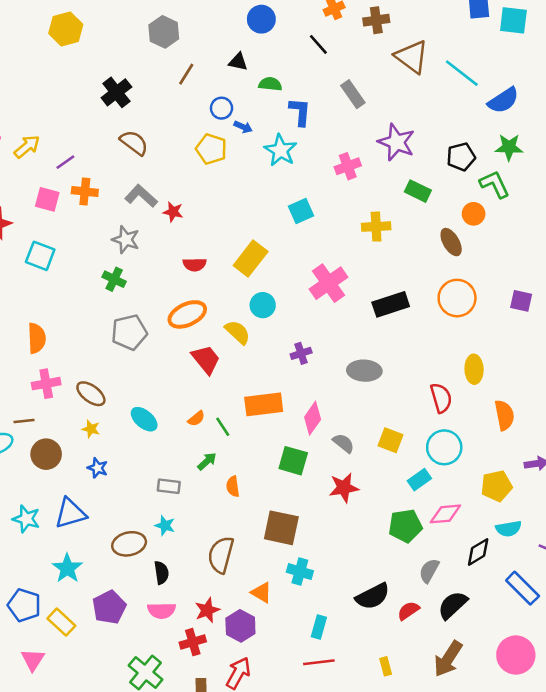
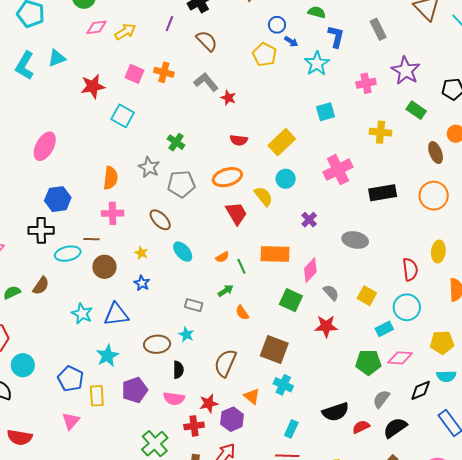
purple line: (65, 162) -> (169, 24), moved, turned -42
gray star: (126, 240) -> (149, 167), moved
purple cross: (301, 353) -> (309, 220), turned -35
brown ellipse: (91, 394) -> (160, 220), moved
orange semicircle: (233, 486) -> (242, 313), turned -35
yellow rectangle: (61, 622) -> (97, 396), turned 35

